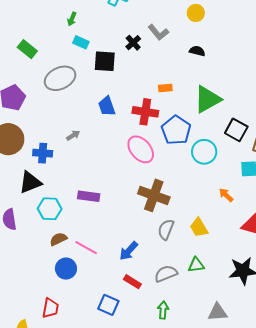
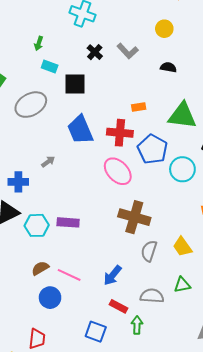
black cross: (133, 43) -> (95, 52), moved
green triangle: (207, 99) -> (182, 116), turned 40
blue trapezoid: (107, 106) -> (80, 130), size x1.4
cyan hexagon: (50, 209) -> (37, 225), moved
gray semicircle: (166, 274) -> (152, 296), turned 30
green arrow: (163, 310) -> (137, 325), moved

